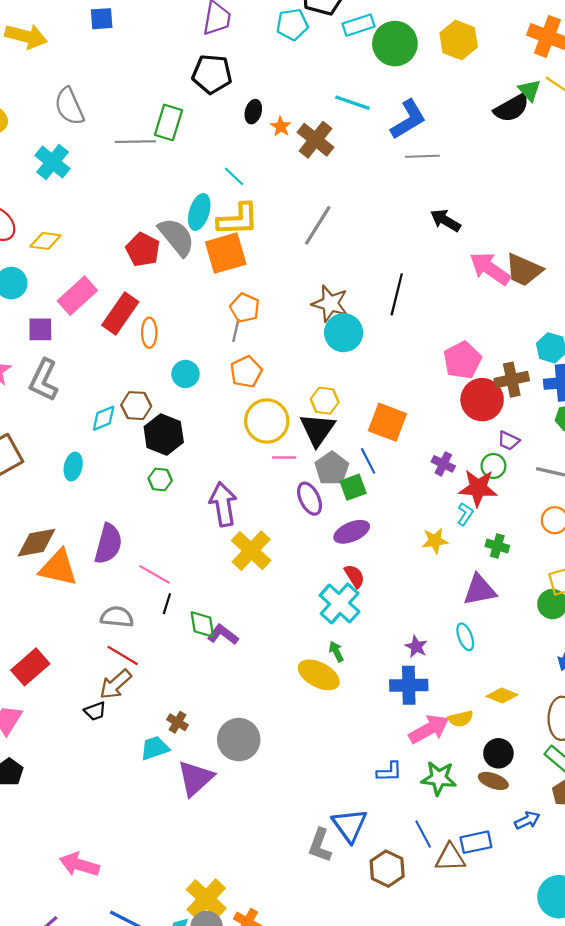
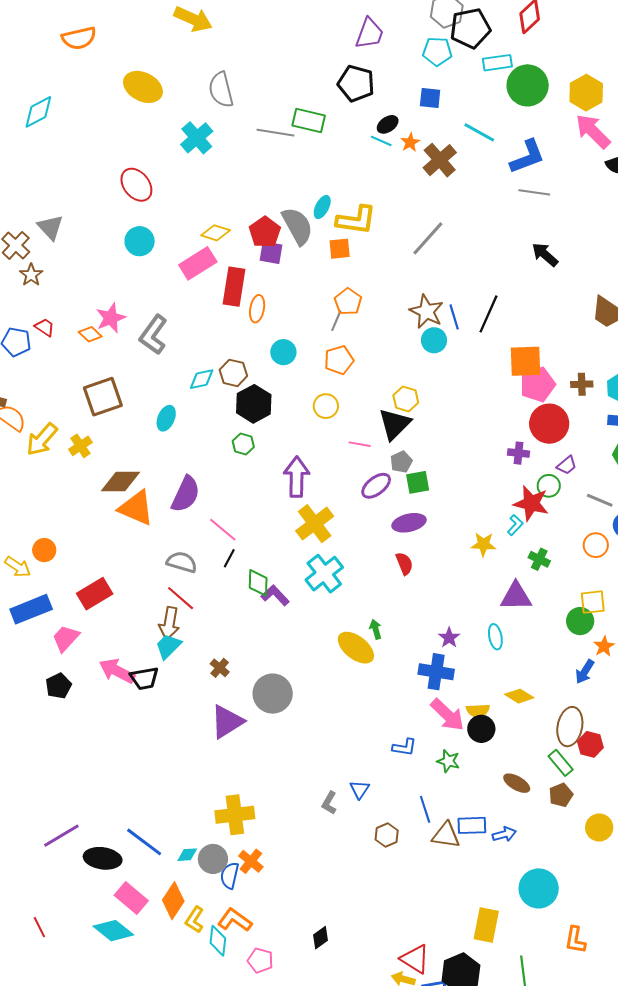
blue square: (102, 19) -> (430, 98), moved
black ellipse: (253, 112) -> (388, 124), turned 30
green rectangle: (168, 122) -> (309, 120), turned 76
cyan line: (234, 176) -> (381, 141), moved, turned -30
cyan ellipse: (199, 212) -> (322, 207), size x0.7
yellow diamond: (45, 241) -> (216, 233), moved
orange square: (226, 253) -> (340, 249), size x0.6
pink arrow: (490, 269) -> (593, 131), moved
red rectangle: (120, 314) -> (234, 287), turned -36
purple square: (40, 329) -> (271, 253), moved
cyan circle: (344, 333) -> (434, 340), size x0.7
brown cross: (512, 380) -> (582, 384), moved, size x0.7
yellow circle: (267, 421) -> (326, 406), moved, size x0.6
orange square: (387, 422) -> (526, 361), moved, turned -33
purple trapezoid: (509, 441) -> (567, 465), turned -75
blue line: (368, 461) -> (454, 317), moved
purple cross: (443, 464) -> (518, 453), moved, turned -30
gray pentagon: (332, 468) -> (401, 462), size x0.7
purple ellipse: (310, 499) -> (376, 486), turned 68
cyan cross: (340, 604) -> (324, 574), moved
brown arrow: (115, 684) -> (169, 623), turned -48
black trapezoid: (95, 711) -> (144, 678), moved, size x1.4
pink arrow: (429, 729) -> (447, 715), turned 63
cyan trapezoid: (155, 748) -> (168, 646), moved, turned -36
black circle: (498, 753) -> (481, 729), moved
green star: (439, 778) -> (448, 761), size x0.7
brown ellipse: (493, 781) -> (517, 783), moved
blue arrow: (527, 820) -> (504, 834), moved
blue triangle: (350, 825) -> (360, 789), size x0.6
gray L-shape: (320, 845) -> (329, 803), size x0.7
pink arrow: (79, 865) -> (117, 671), moved
brown hexagon: (387, 869) -> (387, 835), size x0.7
yellow cross: (206, 899) -> (235, 815), moved, turned 30

